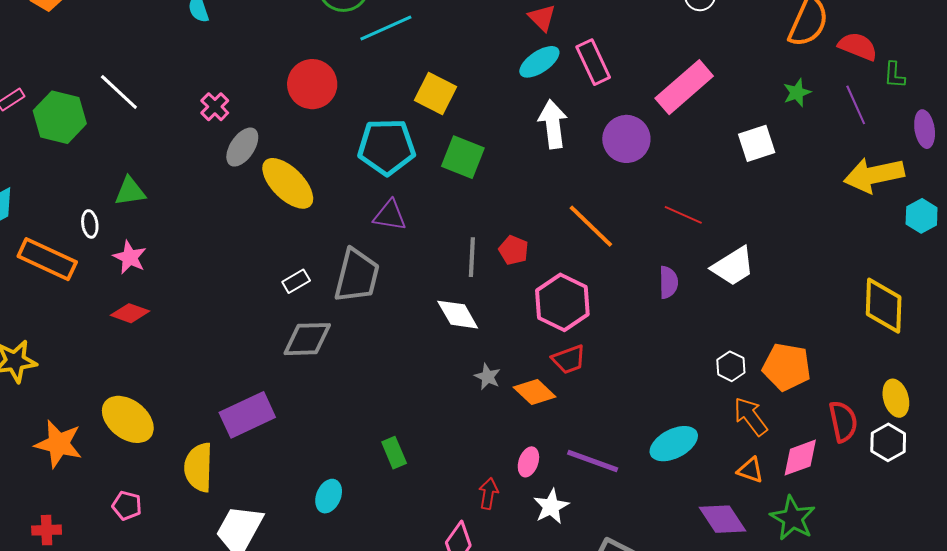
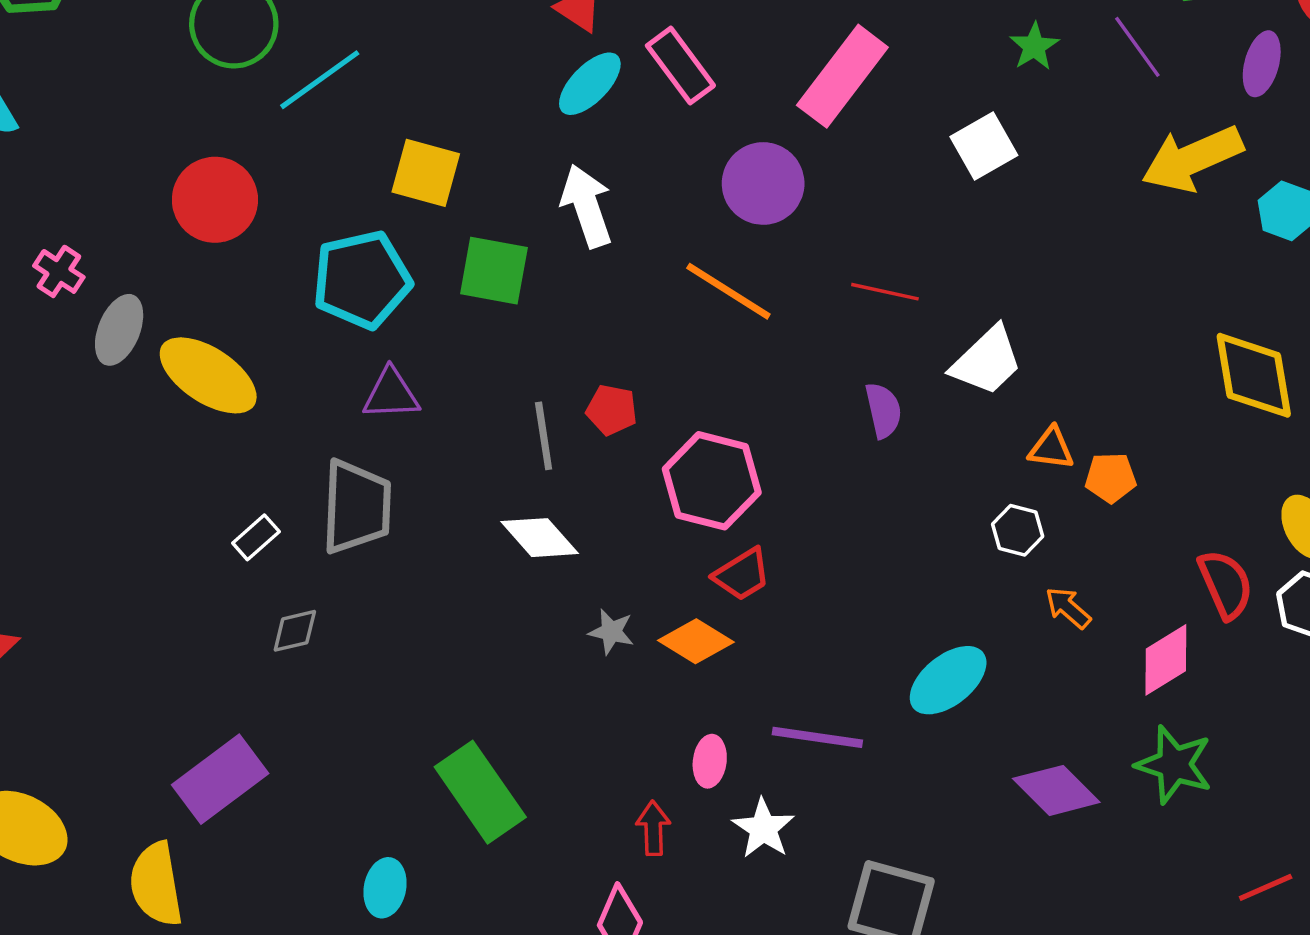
white arrow: (553, 124) -> (587, 206), moved
purple ellipse: (925, 129) -> (1262, 64), turned 36
orange line: (591, 226) -> (728, 291), moved
gray diamond: (307, 339) -> (295, 631), size x0.6
orange pentagon: (787, 367) -> (1111, 478), moved, size x0.6
orange arrow: (751, 416) -> (1068, 608), size x0.7
green rectangle: (394, 453) -> (480, 792), size x1.8
orange triangle: (750, 470) -> (1051, 448), moved

